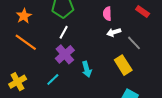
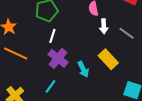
white arrow: (114, 32) -> (104, 26), turned -64
yellow rectangle: (123, 65) -> (108, 59), moved

